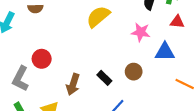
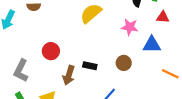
red circle: (42, 59) -> (51, 51), moved
black rectangle: (104, 78) -> (90, 66), moved, turned -32

